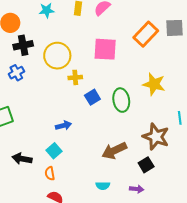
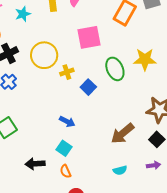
green ellipse: (121, 100) -> (115, 69), moved
blue arrow: (63, 126) -> (67, 122), turned 56

